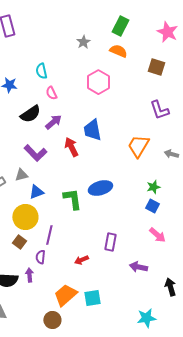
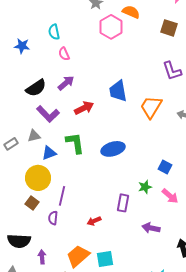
pink hexagon: (98, 82) -> (111, 27), moved
black semicircle: (30, 114) -> (36, 88), moved
blue trapezoid: (92, 130) -> (118, 91), moved
red arrow: (71, 147) -> (84, 108), turned 90
green star: (153, 187) -> (145, 187), moved
green L-shape: (72, 199) -> (75, 143), moved
purple arrow: (29, 275) -> (42, 257), moved

